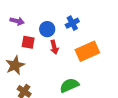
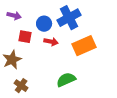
blue cross: (72, 23) -> (69, 18), size x1.6
red arrow: (54, 47) -> (51, 42), turned -64

